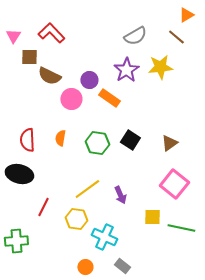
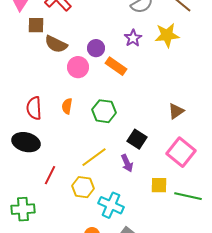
purple star: (126, 70) -> (133, 38), size x0.7
black square: (130, 140) -> (137, 139), moved

